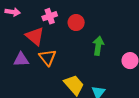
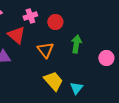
orange triangle: (48, 57) -> (45, 50), moved

